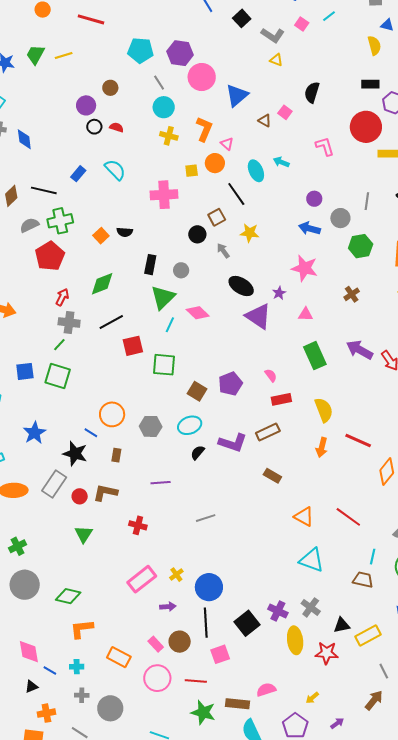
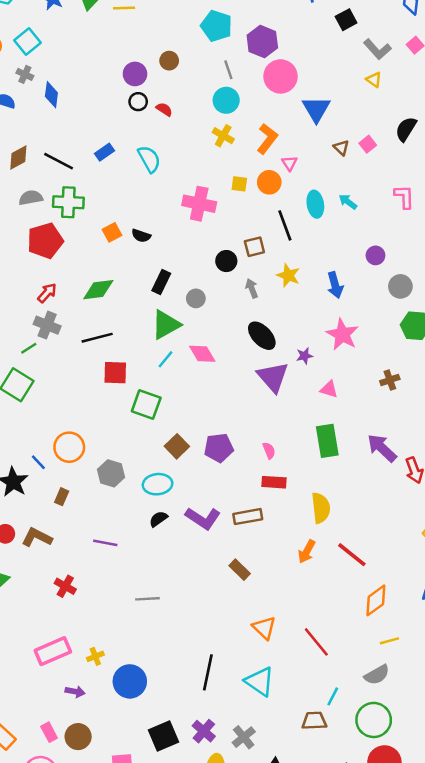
blue triangle: (237, 95) -> (316, 109), turned -35
blue arrow: (309, 228) -> (335, 285), moved, turned -135
brown trapezoid: (363, 580) -> (314, 721), turned -30
black line: (206, 623) -> (208, 672), moved

